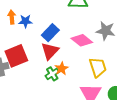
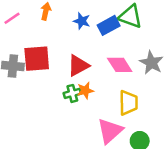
blue star: (25, 21) -> (82, 21), moved
blue rectangle: (50, 33) -> (109, 25), moved

